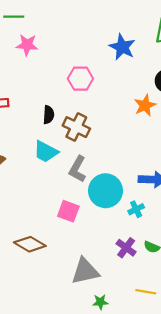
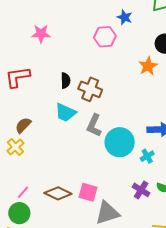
pink star: (27, 45) -> (41, 34), moved
blue star: (122, 47) -> (125, 17), size x0.7
pink hexagon: (80, 79) -> (105, 37), moved
pink square: (68, 211) -> (88, 192), moved

